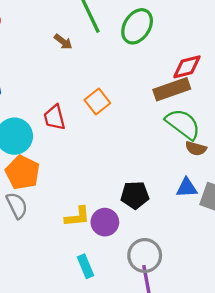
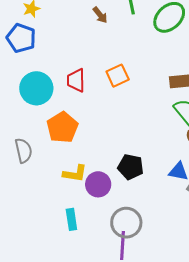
orange pentagon: (23, 172) -> (62, 127), moved

